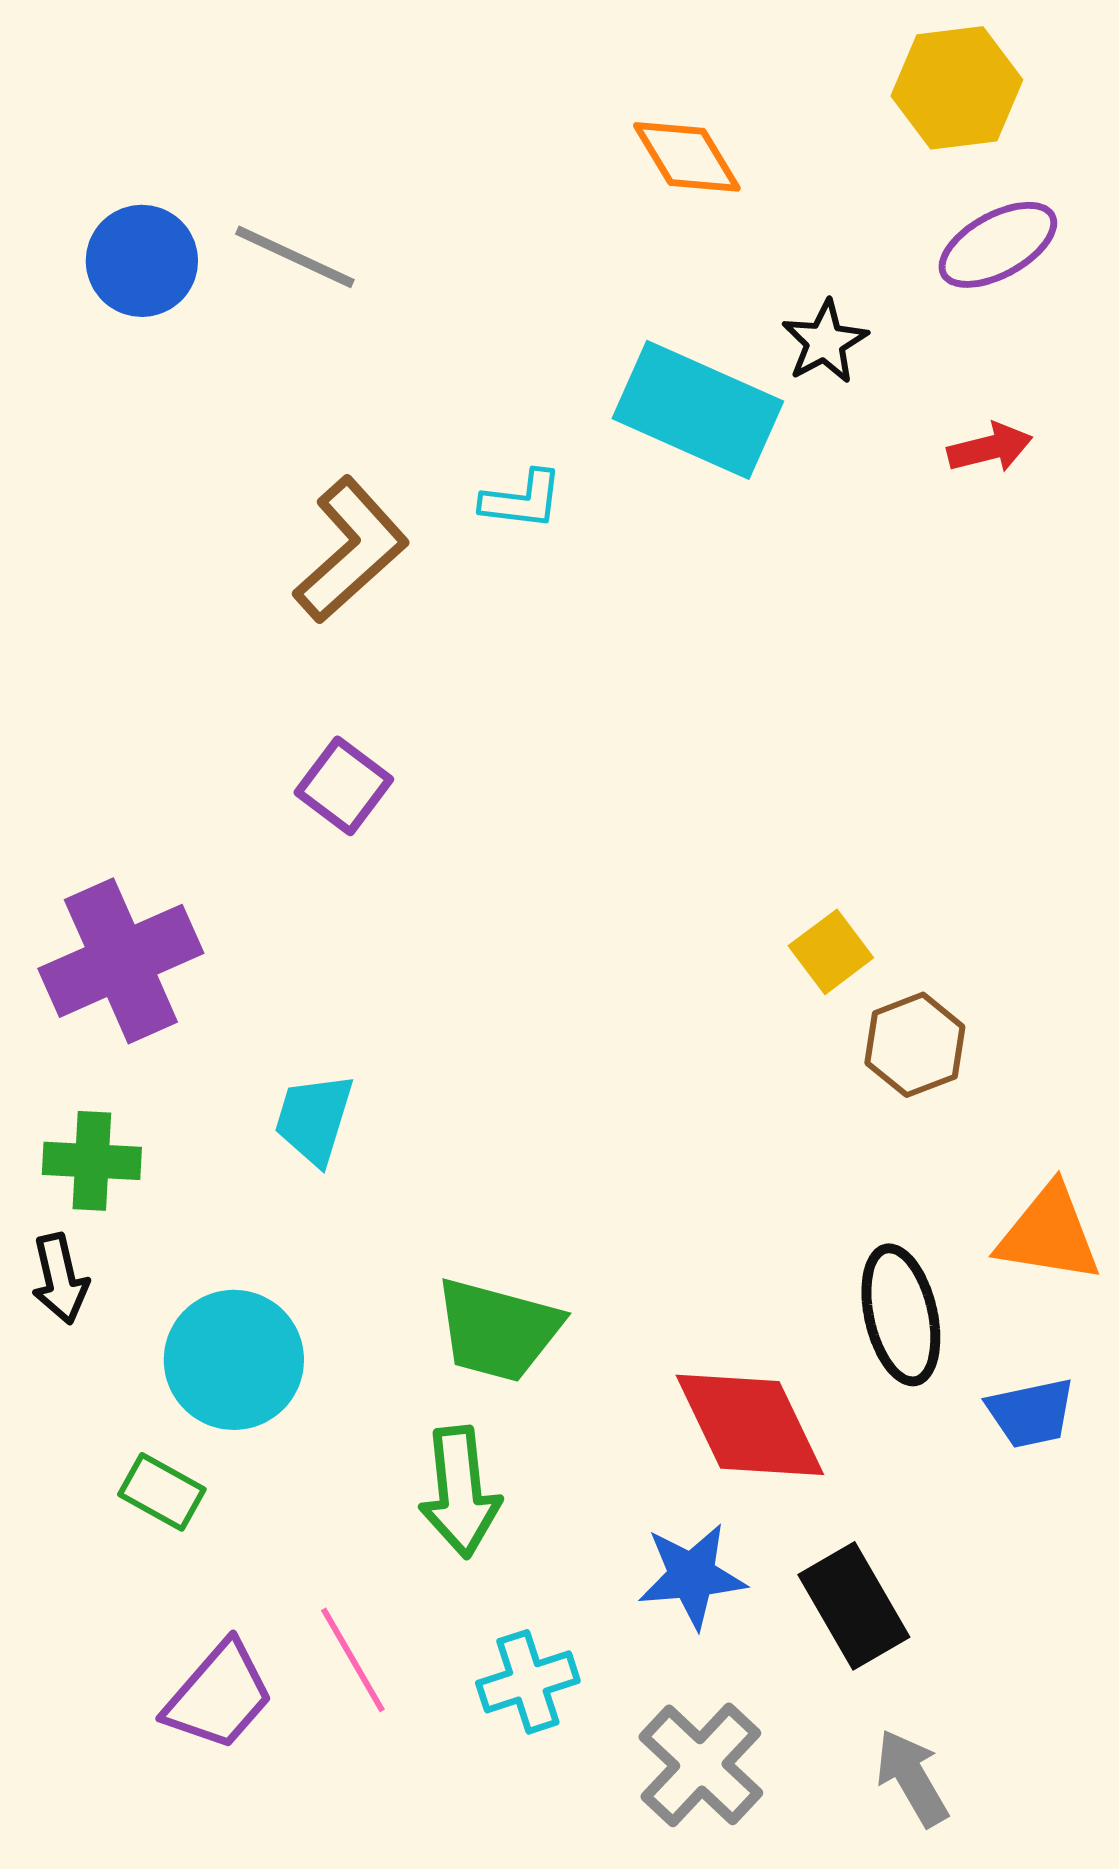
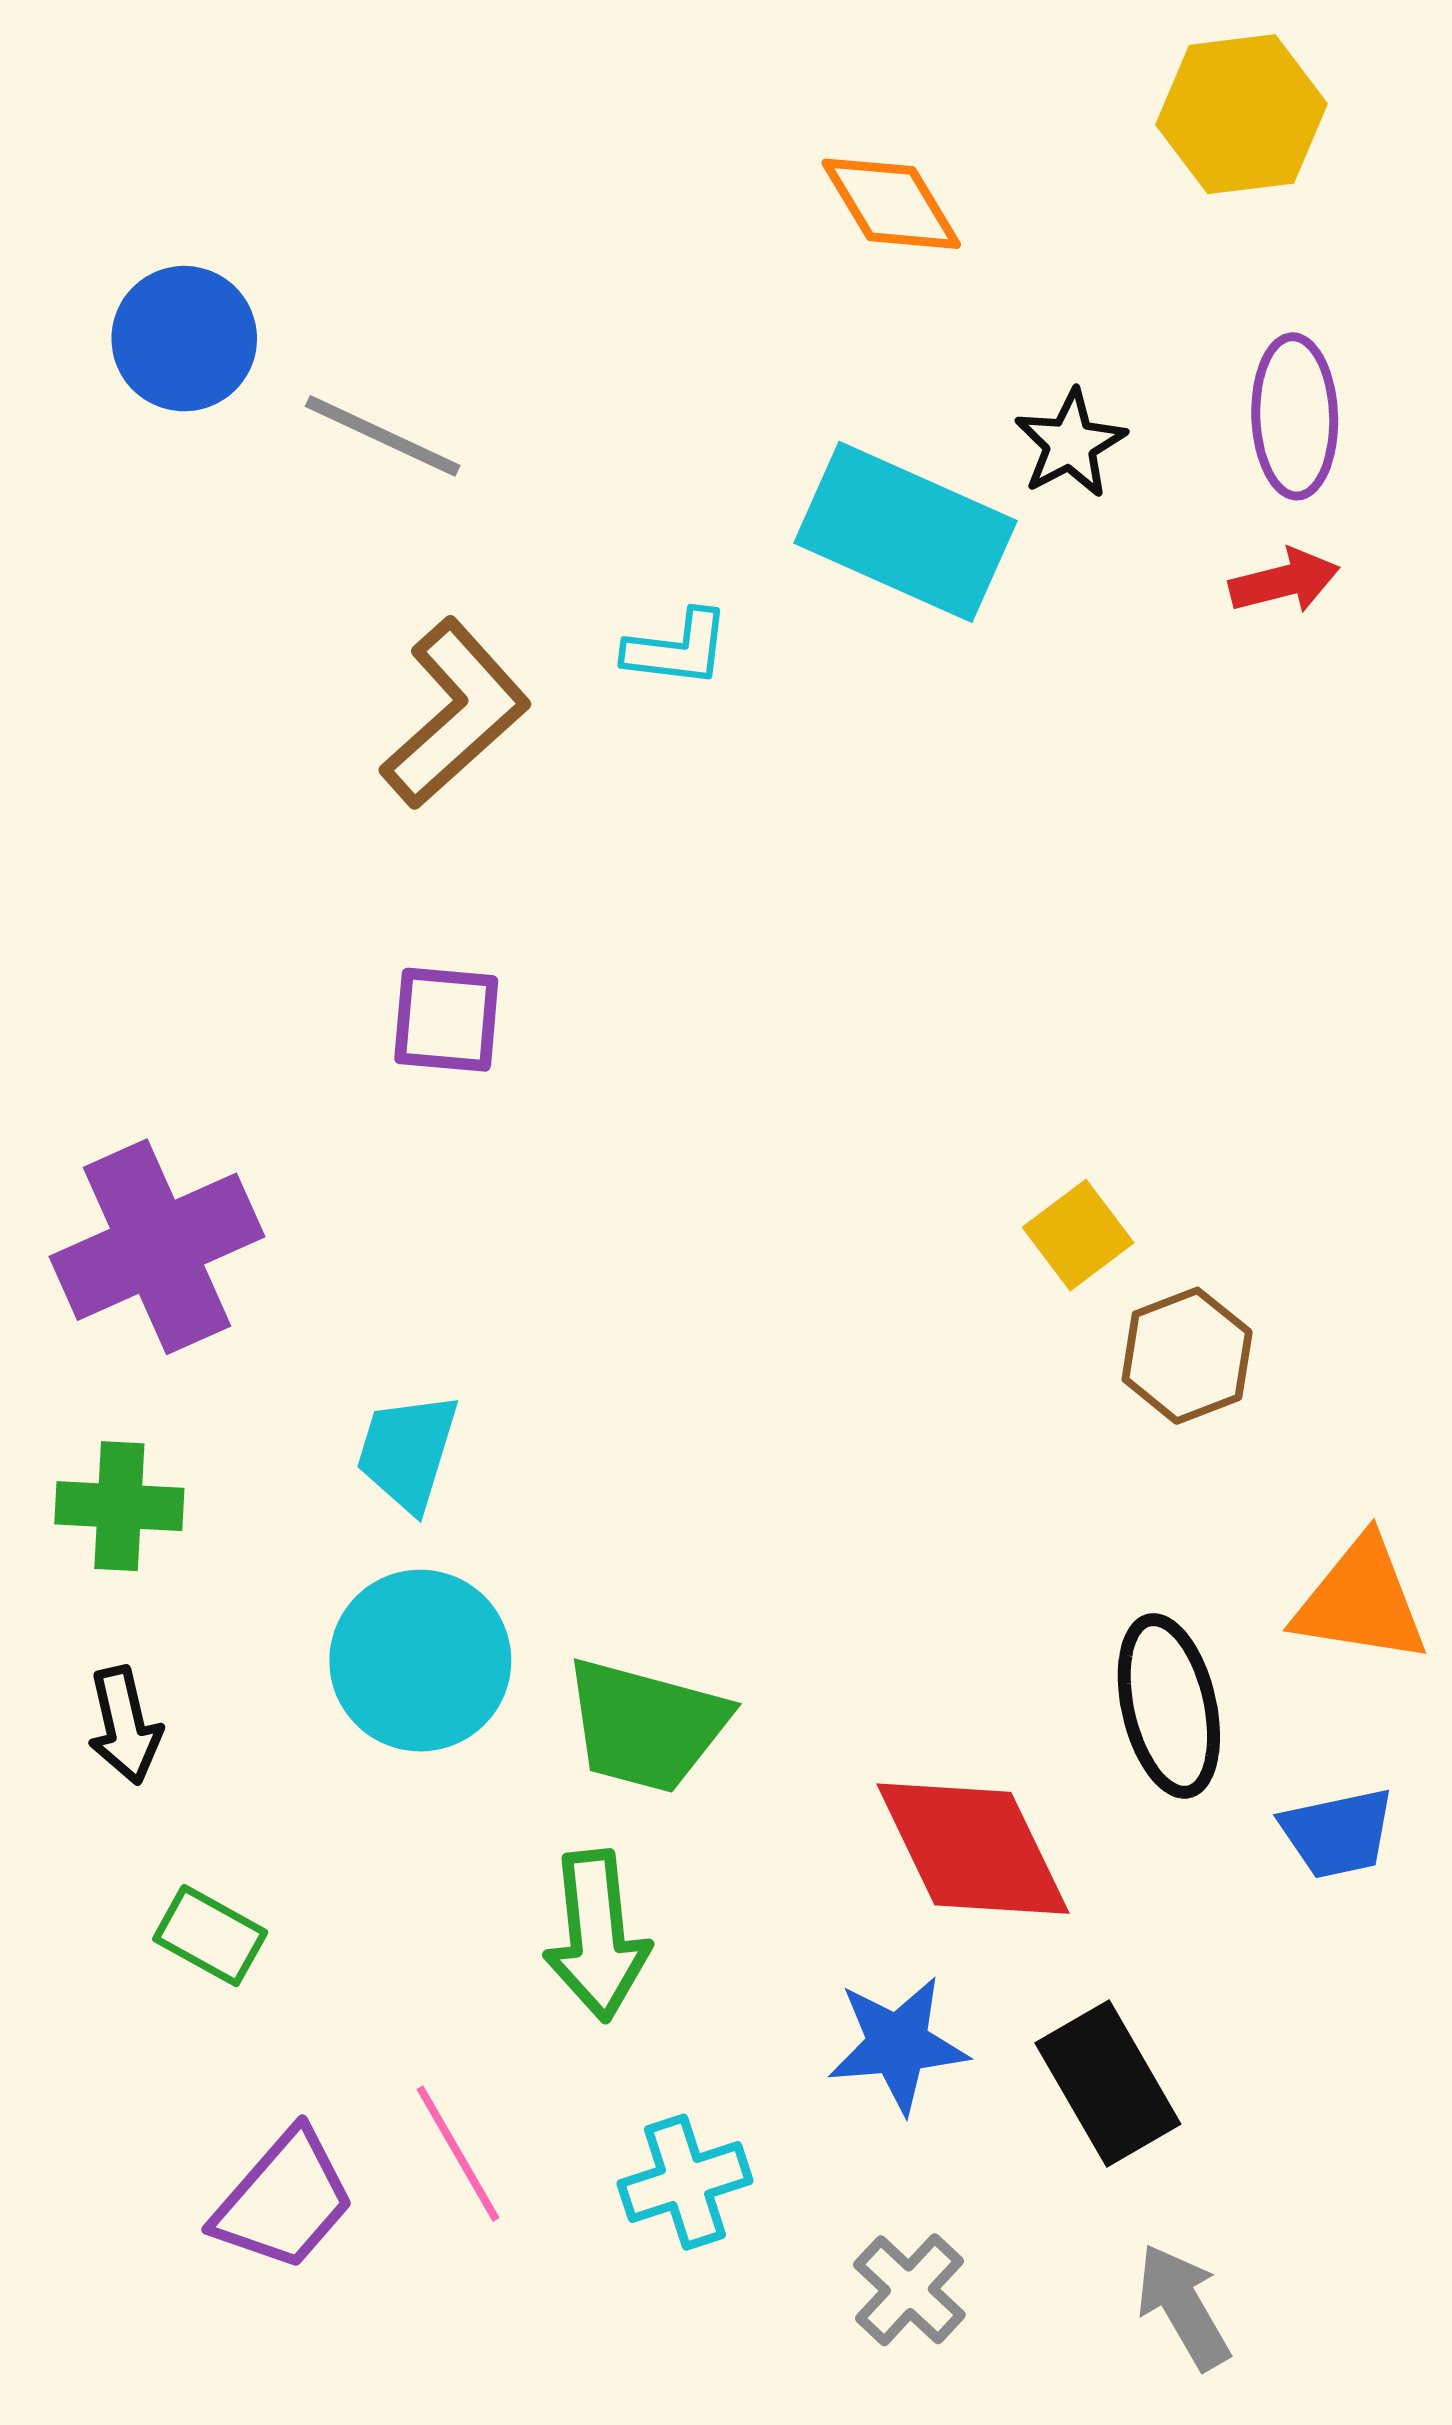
purple ellipse: (998, 245) -> (1295, 416), moved, turned -63
gray line: (295, 257) -> (383, 436), moved
purple square: (344, 786) -> (446, 1020), turned -32
black arrow: (60, 1279) -> (125, 1725), moved
cyan circle: (234, 1360) -> (420, 1661), moved
gray cross: (701, 1765) -> (909, 2290), size x0.7

